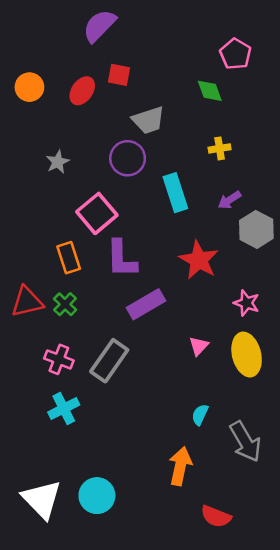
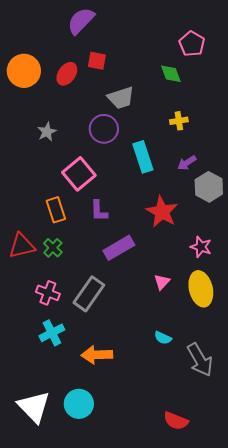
orange circle: (29, 87) -> (24, 71), size x1.4
purple L-shape: (121, 259) -> (99, 211), size x0.7
cyan semicircle: (200, 415) -> (163, 338), turned -90
orange arrow: (180, 466) -> (97, 355), moved, turned -104

